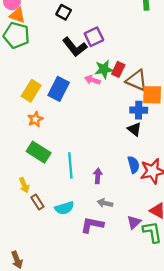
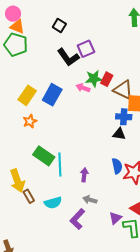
black triangle: (134, 129) -> (119, 134), turned -32
green rectangle: (39, 152) -> (44, 156), moved
yellow arrow: (24, 185) -> (17, 181), size x1.6
purple L-shape: (92, 225) -> (77, 219), turned -60

